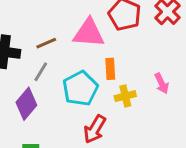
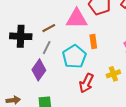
yellow cross: (125, 96) -> (113, 74), moved

